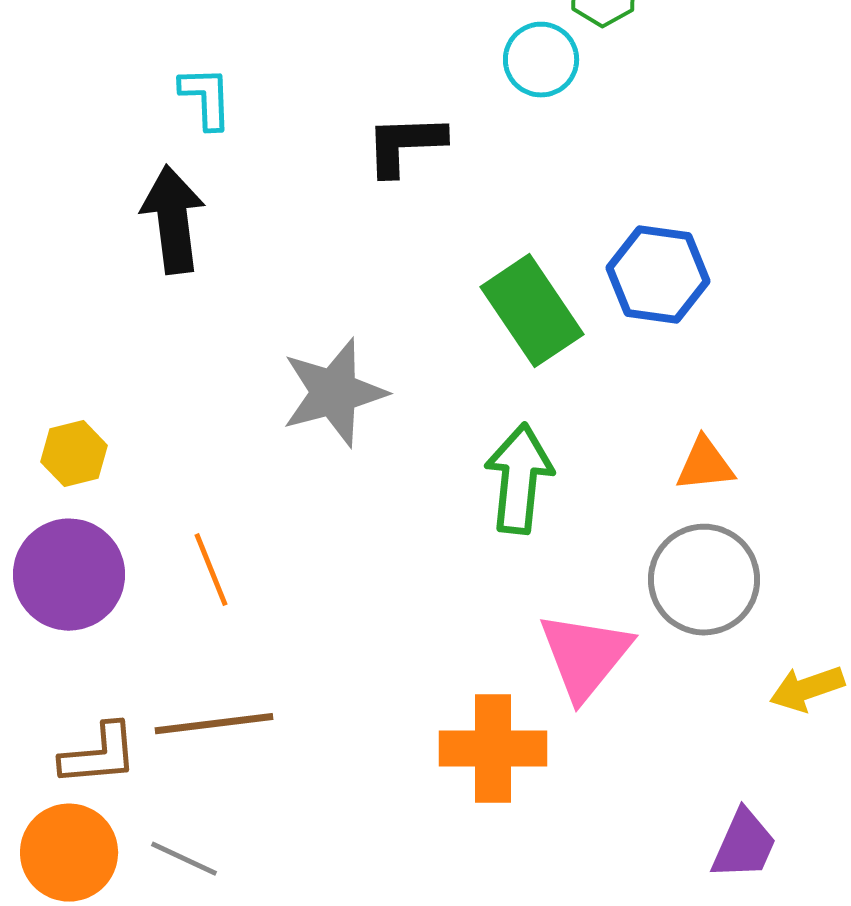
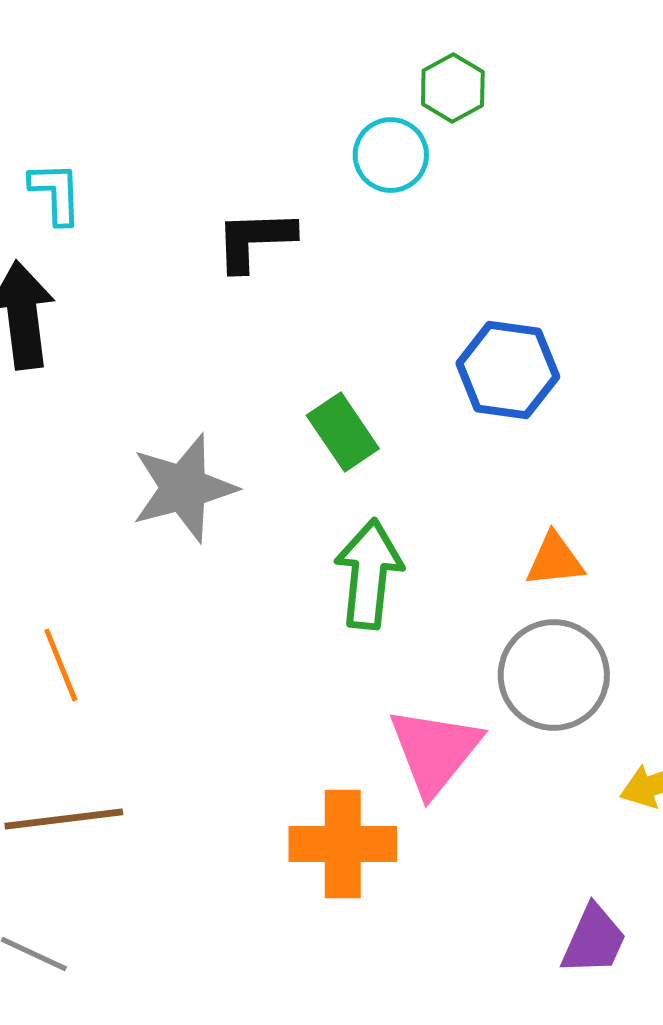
green rectangle: (532, 311) -> (343, 432), moved, size x0.7

